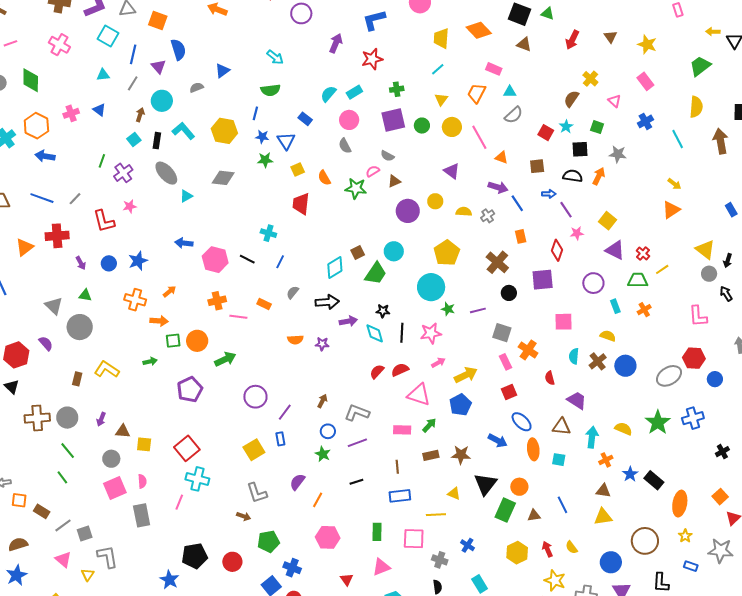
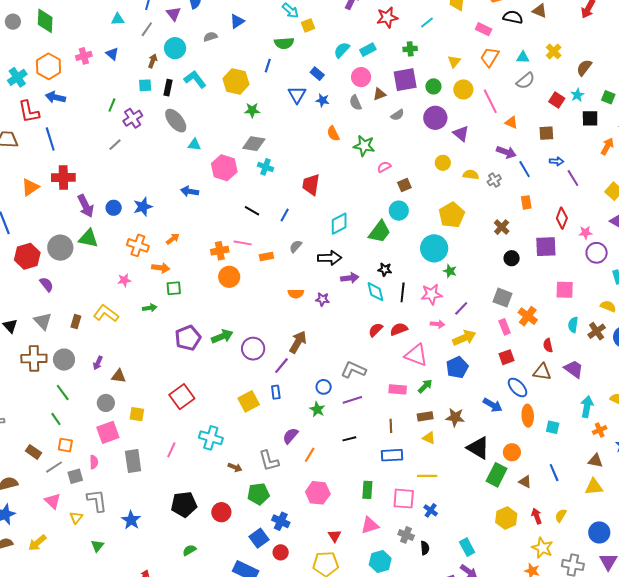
cyan line: (438, 69) -> (427, 22), moved
pink rectangle: (494, 69) -> (484, 29), moved
yellow cross: (590, 79) -> (554, 51), moved
blue star: (262, 137) -> (323, 100), moved
cyan square: (134, 139) -> (145, 85), turned 32
gray semicircle: (387, 156) -> (397, 115), turned -64
green star: (265, 160) -> (252, 110), moved
yellow square: (298, 169) -> (308, 25), moved
pink semicircle: (373, 171) -> (384, 167), moved
black semicircle: (573, 176) -> (513, 17), moved
gray diamond: (223, 178) -> (254, 144), moved
brown triangle: (394, 181) -> (379, 94), moved
cyan triangle: (186, 196) -> (194, 145), turned 32
blue line: (42, 198) -> (50, 139), turned 50
gray line: (75, 199) -> (115, 145), moved
red trapezoid: (301, 204) -> (311, 185), moved
pink star: (130, 206) -> (124, 280), moved
purple circle: (408, 211) -> (435, 118), moved
red L-shape: (104, 221) -> (29, 112), moved
cyan cross: (268, 233) -> (265, 167), moved
pink star: (577, 233) -> (585, 233), moved
brown square: (358, 253) -> (404, 185), moved
pink hexagon: (215, 260) -> (224, 168), moved
brown cross: (497, 262) -> (502, 227), size x0.7
purple arrow: (81, 263) -> (86, 206), size x1.6
green triangle: (85, 295) -> (88, 238), size x1.5
orange rectangle: (264, 304) -> (266, 256), turned -40
gray triangle: (54, 306) -> (43, 321), moved
purple line: (478, 310) -> (461, 308), moved, turned -35
pink line: (238, 317) -> (243, 243), moved
gray circle: (80, 327) -> (60, 248), moved
orange circle: (197, 341) -> (229, 277), moved
red hexagon: (16, 355) -> (27, 256), moved
green arrow: (225, 359) -> (222, 336), moved
pink arrow: (438, 363) -> (437, 324), turned 32
brown arrow: (322, 401) -> (298, 342), moved, size x1.6
brown triangle: (561, 427) -> (542, 372), moved
yellow square: (144, 444) -> (137, 414), moved
cyan cross: (197, 479) -> (211, 438), moved
pink semicircle: (142, 481) -> (94, 462), moved
black triangle: (485, 484) -> (478, 448), turned -40
gray L-shape: (257, 493) -> (269, 461), moved
yellow triangle: (454, 494) -> (429, 438), moved
orange square: (19, 500) -> (65, 445), moved
brown triangle: (534, 515) -> (525, 482), turned 32
blue cross: (467, 545) -> (431, 510), moved
yellow semicircle: (572, 547) -> (561, 516), turned 64
gray cross: (440, 560) -> (406, 535), moved
blue star: (169, 580) -> (131, 520), moved

